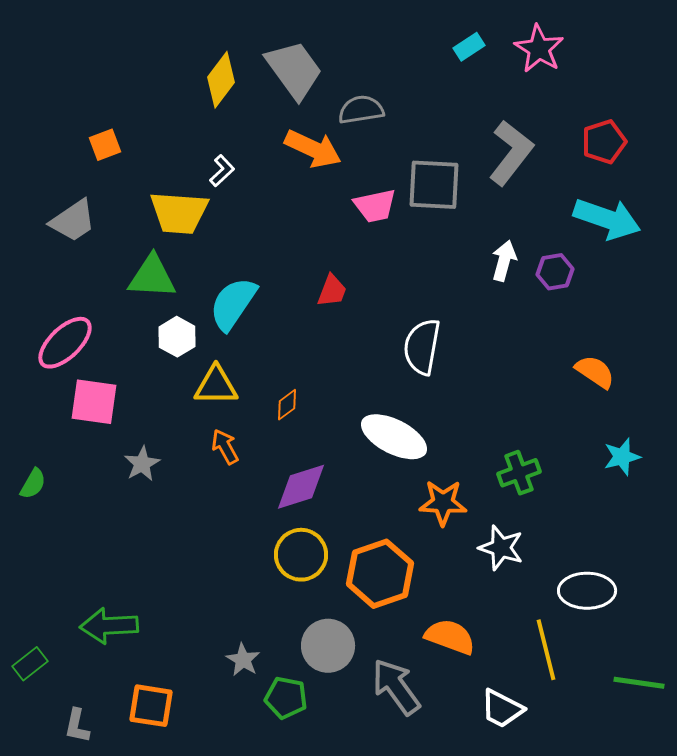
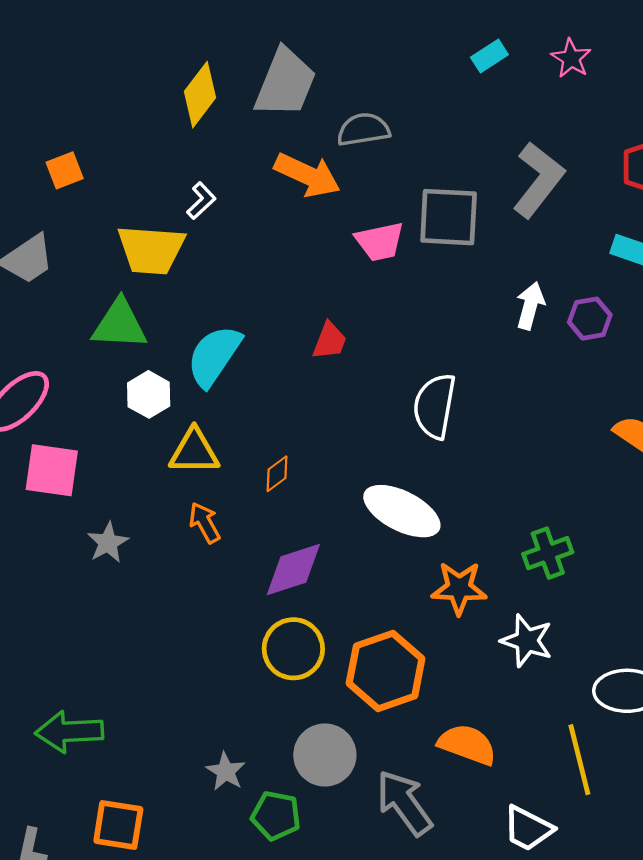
pink star: (539, 49) -> (571, 58), size x0.7
gray trapezoid: (294, 70) -> (285, 83), turned 58

